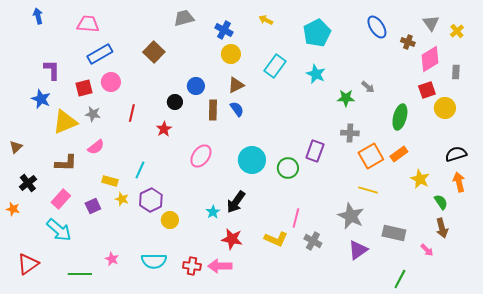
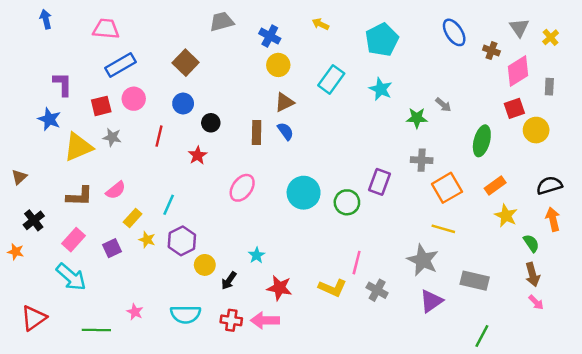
blue circle: (196, 86) -> (183, 104), moved
pink semicircle: (96, 147) -> (116, 190), moved
orange rectangle: (399, 154) -> (495, 185), moved
yellow rectangle: (110, 181) -> (133, 218), turned -63
black arrow: (236, 202) -> (229, 281), moved, size x0.7
pink arrow: (427, 250) -> (536, 302), moved

